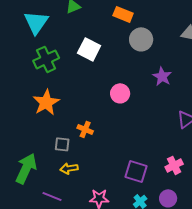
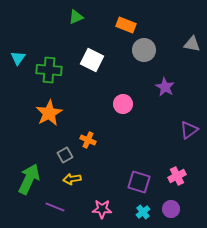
cyan triangle: (36, 22) -> (18, 58), moved, size x0.6
green cross: (46, 59) -> (49, 70), turned 30
gray square: (62, 144) -> (65, 155), turned -35

